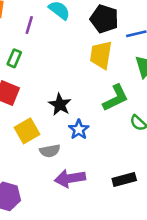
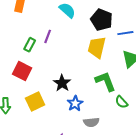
purple line: (29, 25) -> (48, 36), moved
green L-shape: (116, 98) -> (105, 81), turned -90
gray semicircle: (50, 151) -> (91, 122), moved

